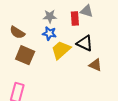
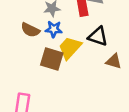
brown semicircle: (17, 32) -> (30, 30), moved
brown square: (25, 55) -> (52, 59), moved

